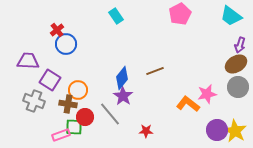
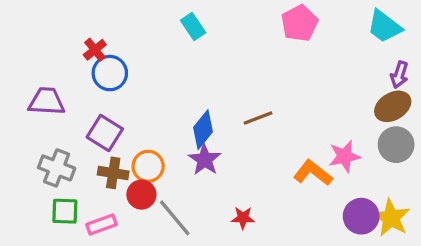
purple square: (50, 80) -> (105, 133), moved
orange circle: (78, 90) -> (148, 166), moved
gray line: (110, 114) -> (175, 218), moved
green square: (74, 127) -> (65, 211), moved

